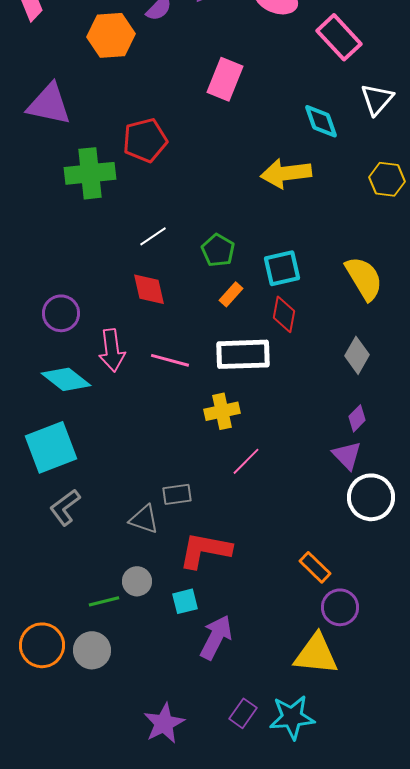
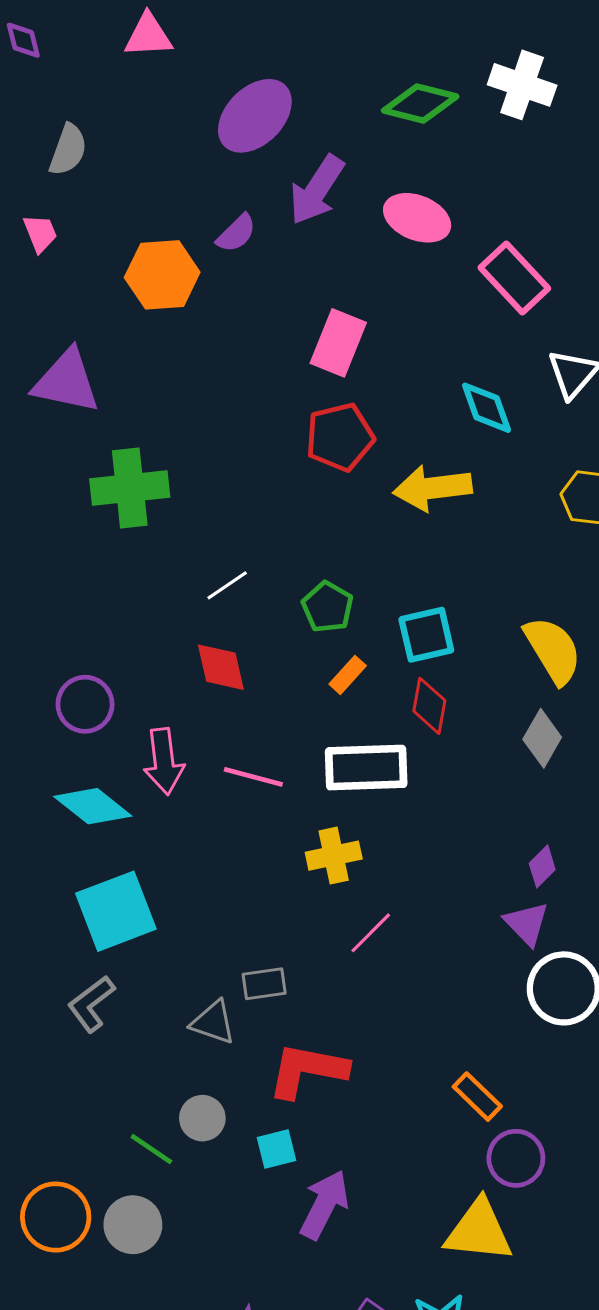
red pentagon: (145, 140) -> (340, 437), moved
gray diamond: (357, 355) -> (542, 738), moved
cyan square: (51, 447) -> (116, 911), moved
green line: (104, 601) -> (151, 1149), turned 48

